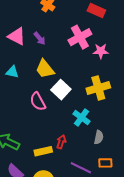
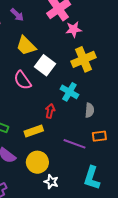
pink star: (101, 51) -> (74, 29), moved
red arrow: (61, 142) -> (50, 111), moved

